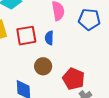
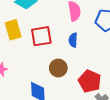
blue semicircle: (49, 38) -> (73, 40), moved

